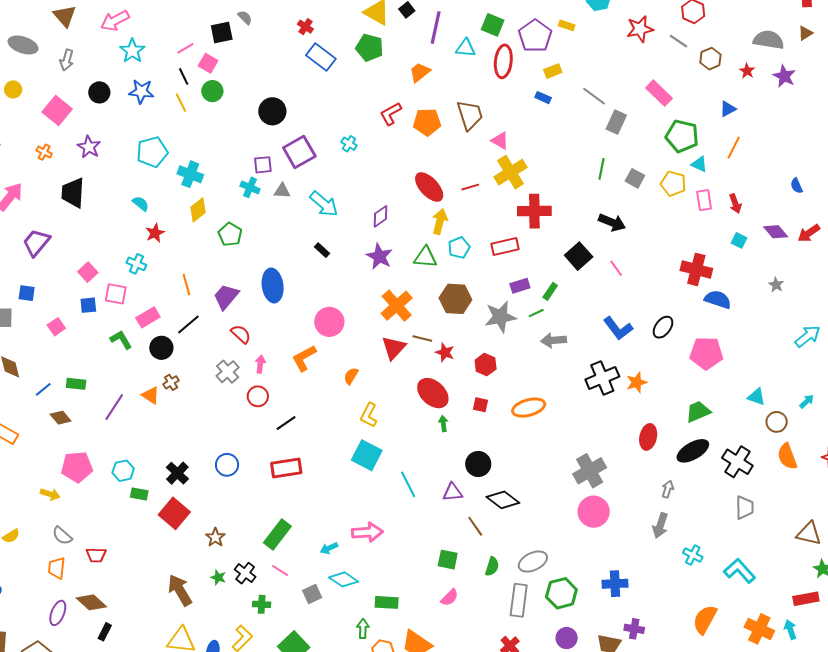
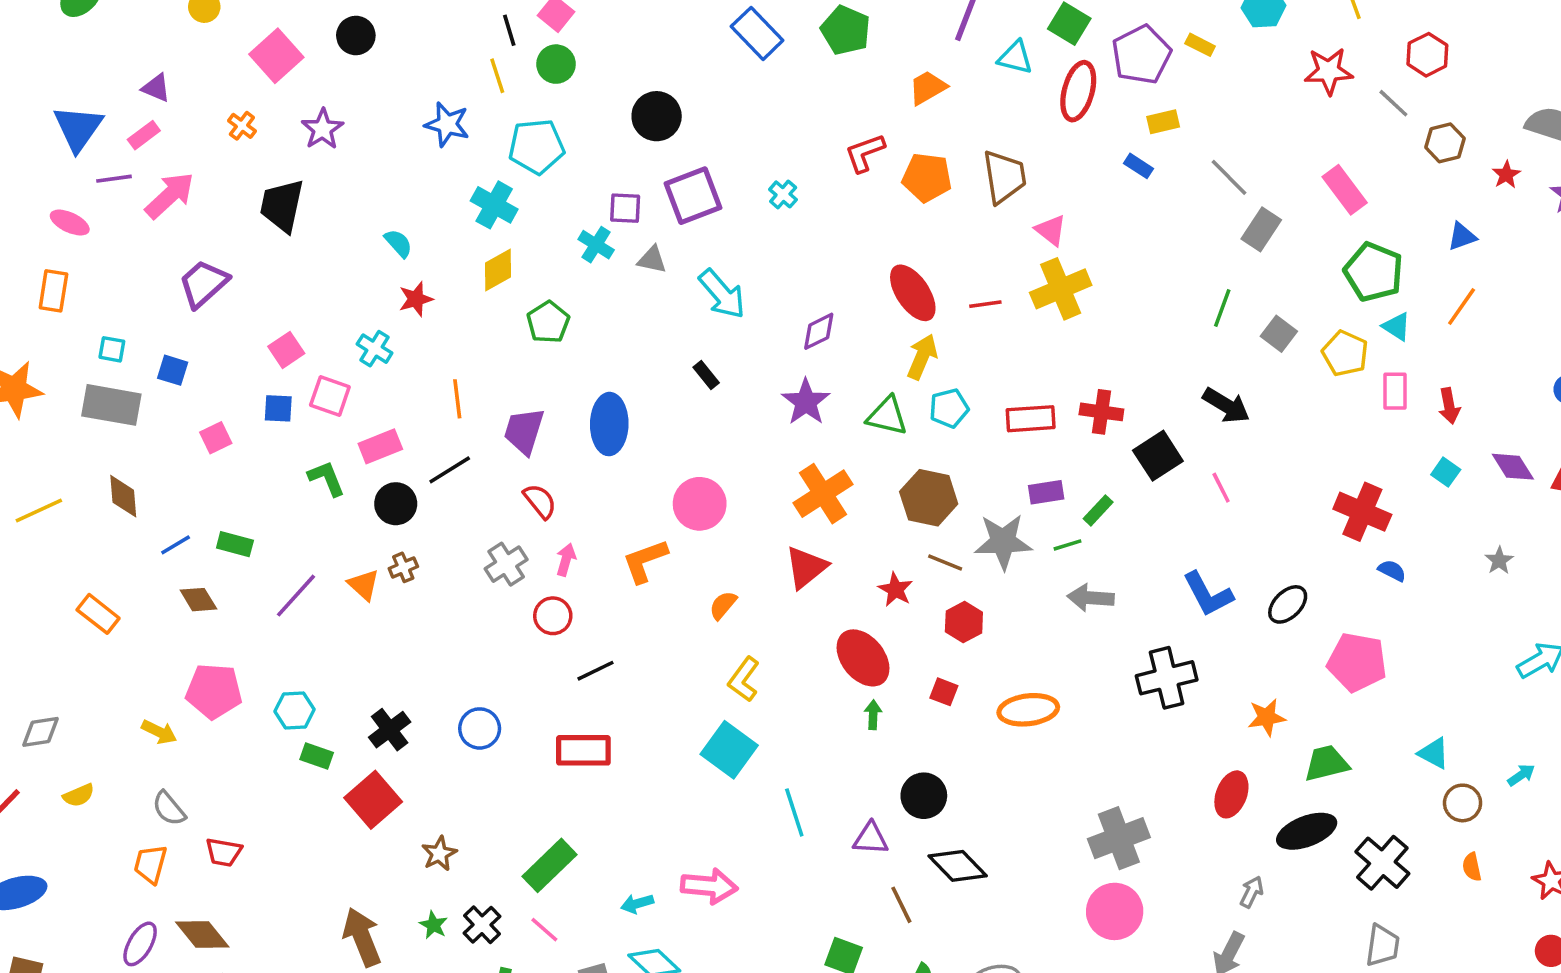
blue star: (141, 91) -> (447, 124), moved
cyan pentagon: (152, 152) -> (536, 147), moved
red cross: (534, 211) -> (1101, 412), moved, size x0.7
purple trapezoid: (226, 297) -> (524, 431), turned -32
blue semicircle: (718, 300) -> (1392, 571), size x0.6
brown line: (422, 338) -> (945, 562), moved
orange star: (637, 382) -> (1267, 717), moved
orange semicircle: (787, 456) -> (1472, 867), size x0.6

